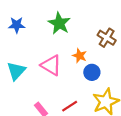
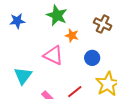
orange star: (80, 56) -> (72, 35), moved
cyan triangle: (16, 71) -> (23, 76), moved

